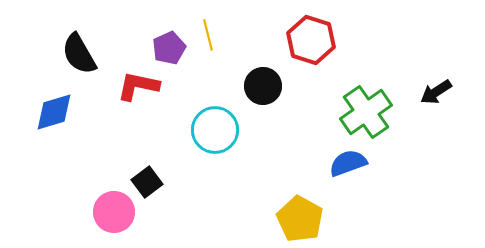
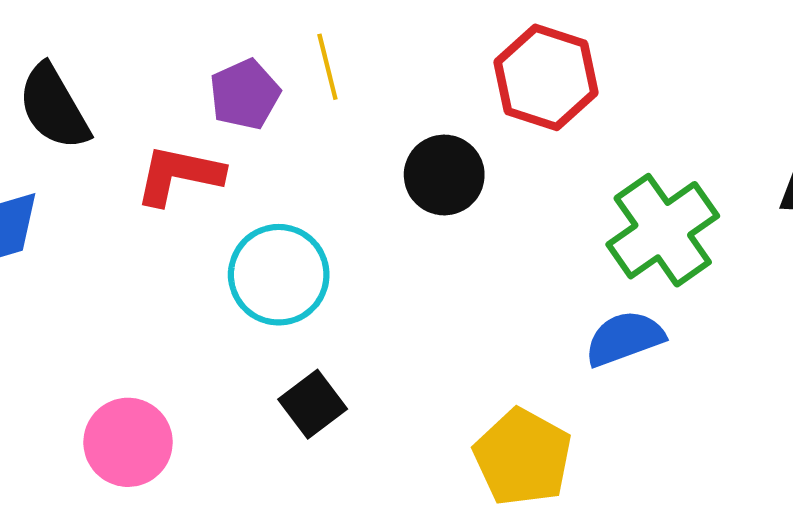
cyan circle: (215, 130) -> (279, 275), moved
black square: (147, 182) -> (313, 404), moved

